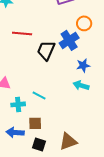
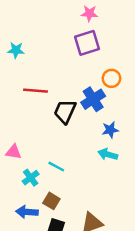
cyan cross: (18, 104) -> (31, 178), turned -32
brown square: (35, 123) -> (51, 201), turned 32

